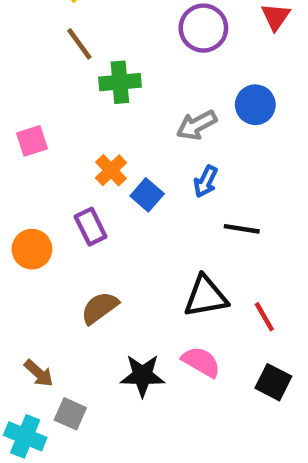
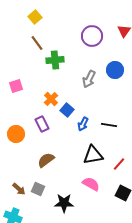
gray arrow: (197, 125) -> (89, 79), turned -36
blue arrow: (206, 181) -> (83, 124), moved
red line: (264, 317) -> (119, 164), turned 72
black star: (142, 375) -> (64, 203), moved
gray square: (70, 414) -> (38, 189), moved

